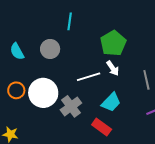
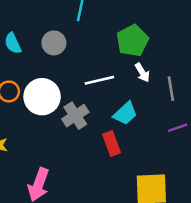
white arrow: (113, 68) -> (142, 73), moved
red rectangle: (102, 127) -> (112, 143), turned 30

